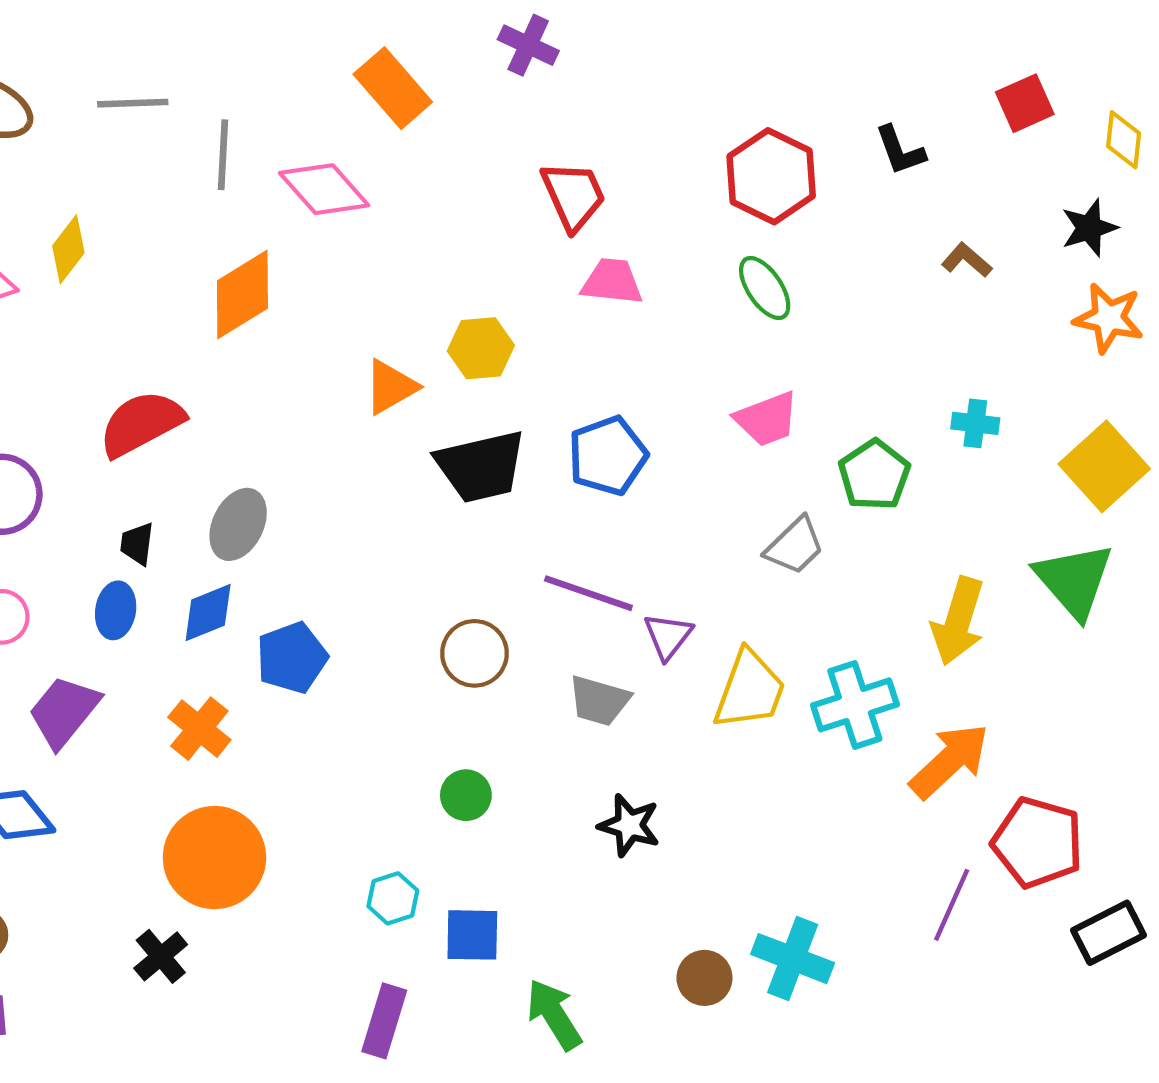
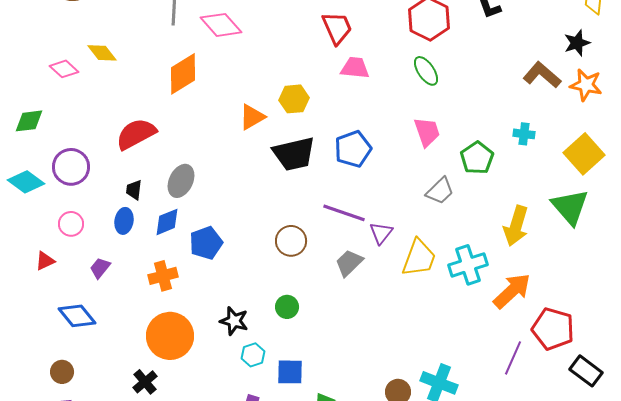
yellow diamond: (68, 249) -> (102, 53), turned -76
brown L-shape: (967, 260) -> (542, 75), moved, size x1.6
pink trapezoid: (767, 419) -> (427, 132), turned -88
gray trapezoid: (599, 701) -> (349, 263), turned 120
purple trapezoid: (64, 711) -> (100, 268), size x0.6
orange cross: (199, 729) -> (163, 276), turned 36
black star: (629, 825) -> (234, 321), moved
black rectangle: (1109, 933) -> (586, 371), turned 64

